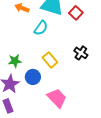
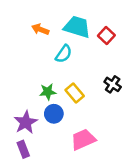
green star: (15, 61) -> (48, 92), moved
pink trapezoid: (57, 98) -> (83, 139), turned -70

